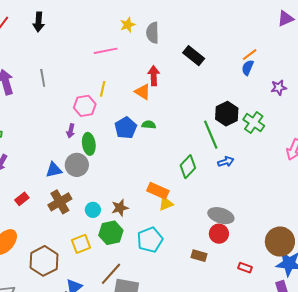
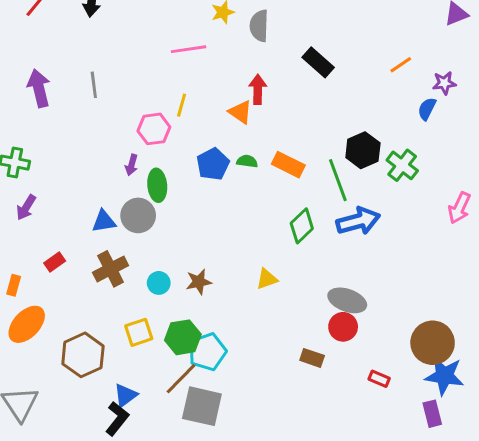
blue semicircle: (248, 68) -> (427, 109), moved
purple star: (279, 88) -> (444, 83), moved
blue arrow: (226, 162) -> (358, 221), size x1.8
orange rectangle: (158, 191) -> (288, 165), moved
green hexagon: (111, 233) -> (183, 337), moved
cyan pentagon: (150, 240) -> (207, 352), moved

